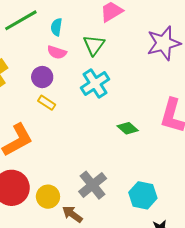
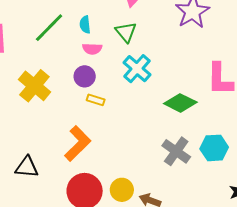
green diamond: (128, 128) -> (180, 103), size x1.5
gray cross: (93, 185) -> (176, 151), moved
cyan hexagon: (143, 195) -> (214, 148), moved

